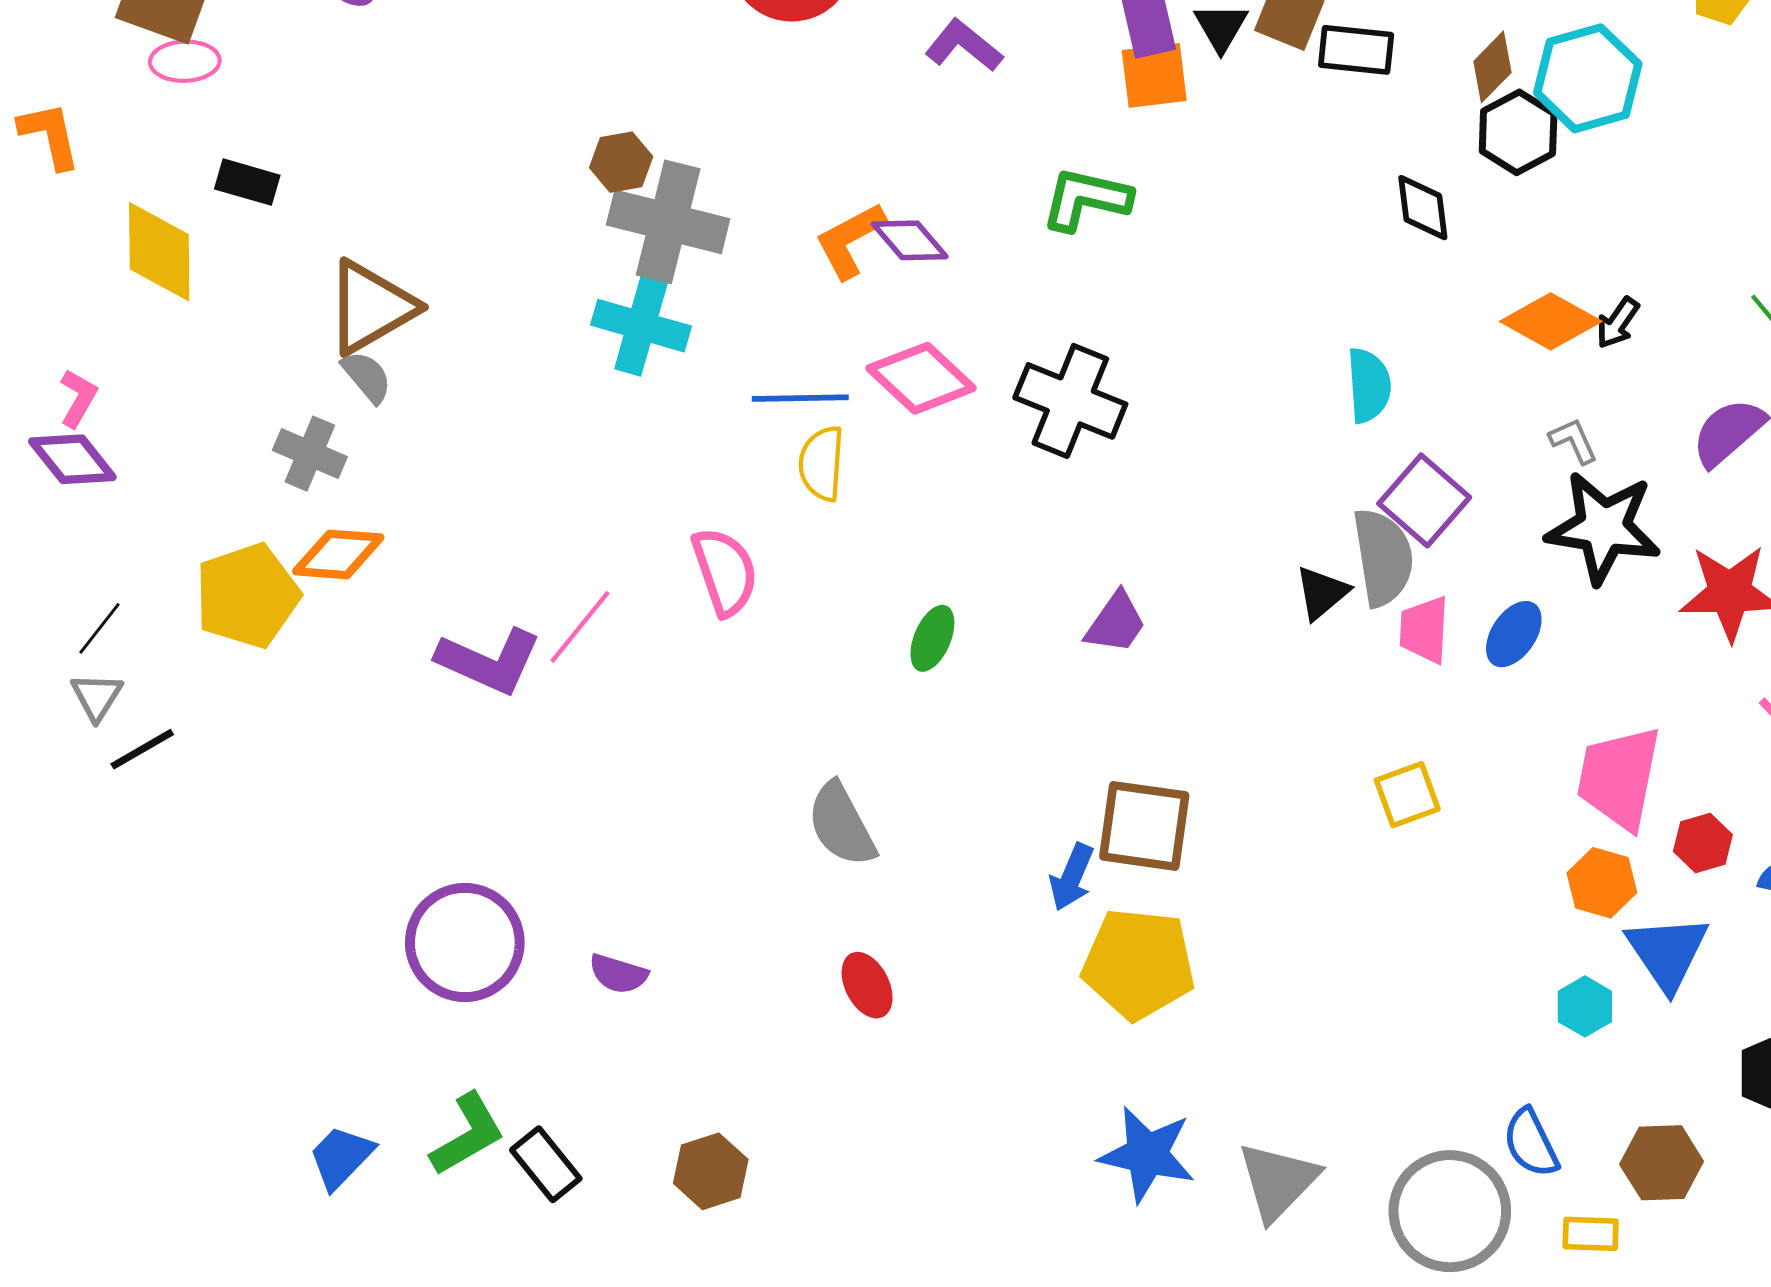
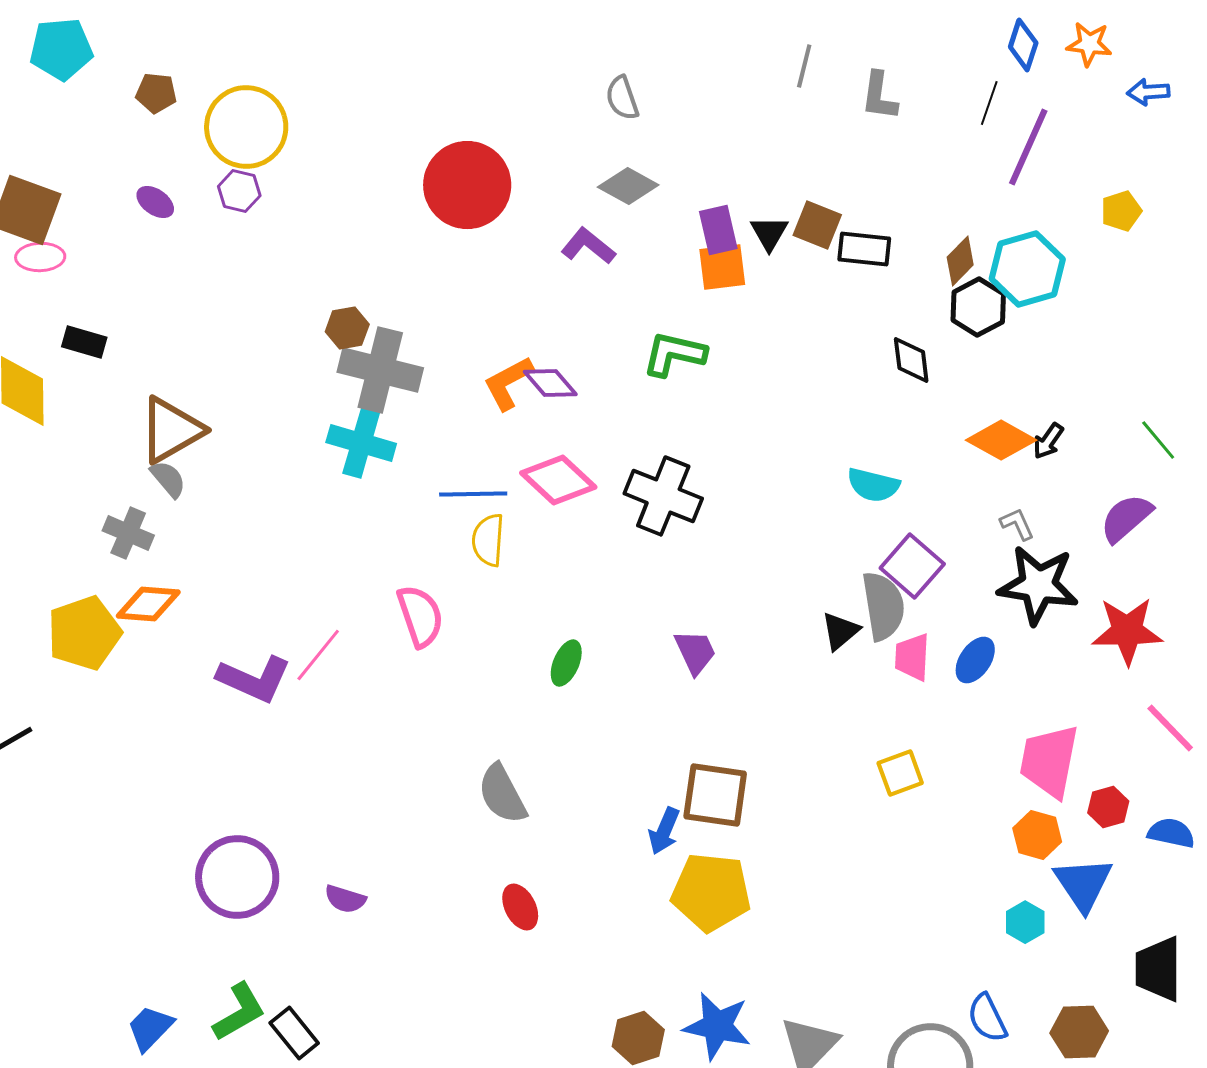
cyan semicircle: (1369, 385) -> (873, 485), turned 108
purple trapezoid: (1116, 623) -> (695, 652), turned -60
brown hexagon: (711, 1171) -> (638, 1038), moved

